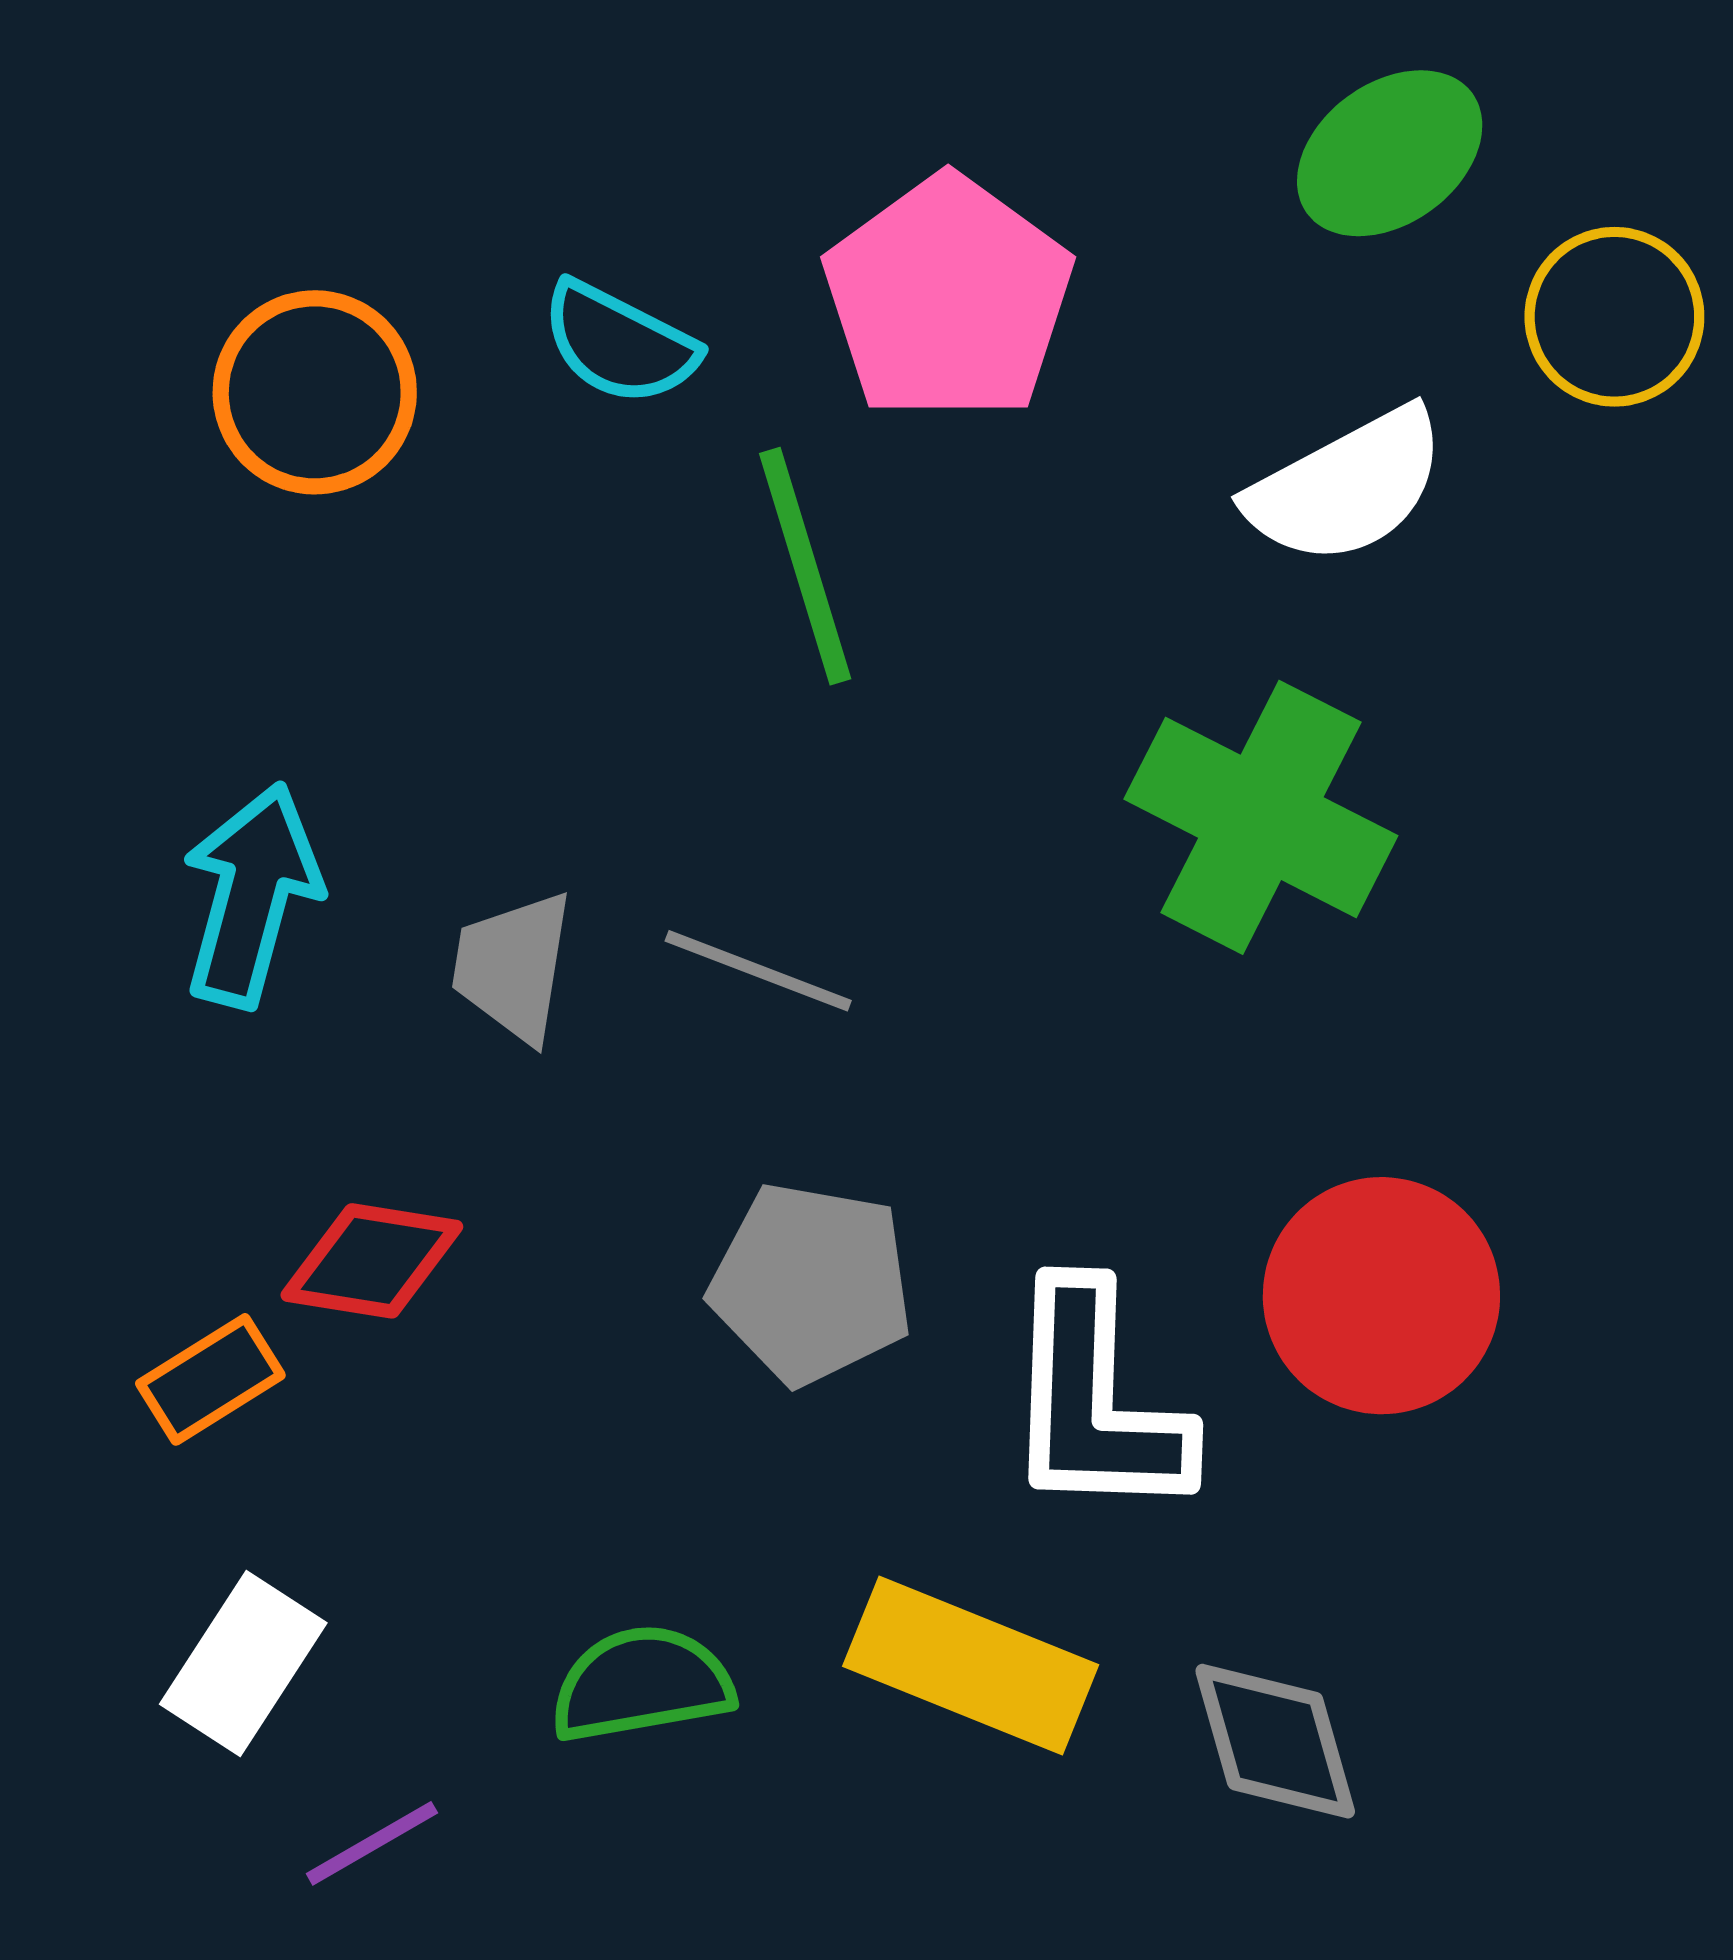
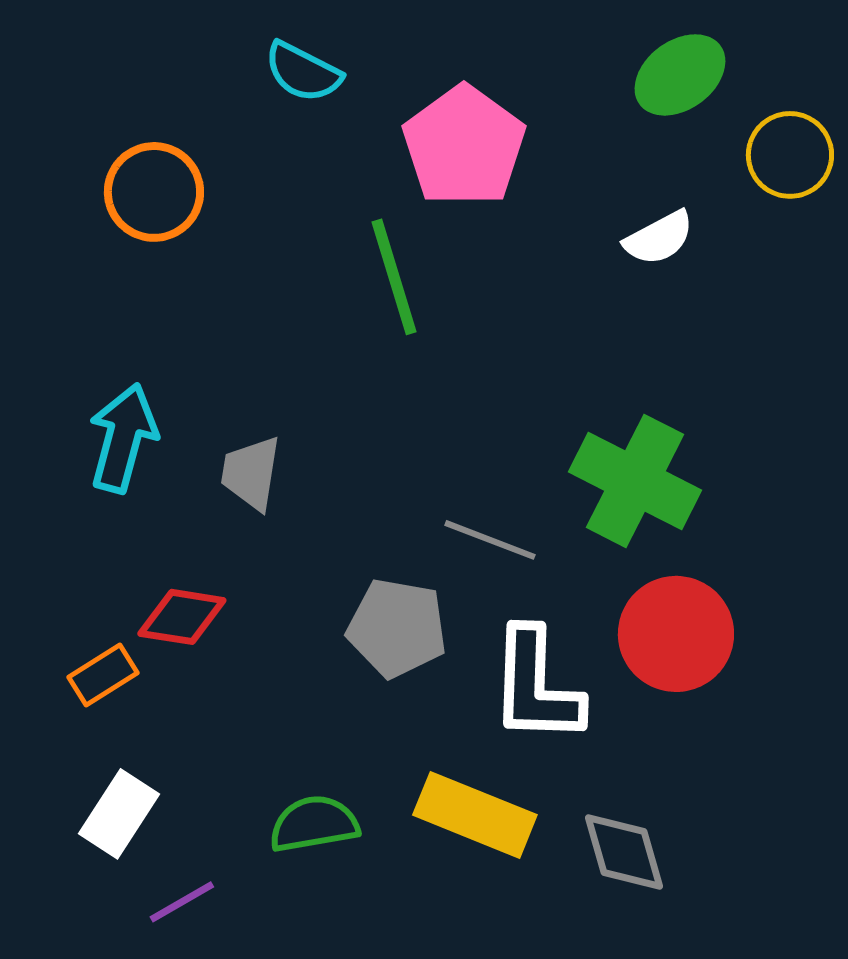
cyan semicircle: (619, 343) -> (303, 72), moved
white semicircle: (1347, 486) -> (659, 238), size x0.7
green cross: (1261, 817) -> (635, 481), moved
gray line: (758, 971) -> (490, 540), moved

